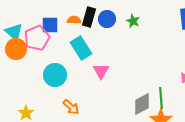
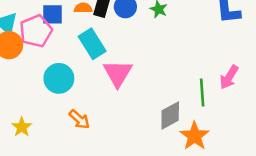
pink triangle: (101, 71) -> (118, 73), size x1.4
green line: (161, 98) -> (202, 92), moved

